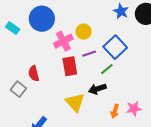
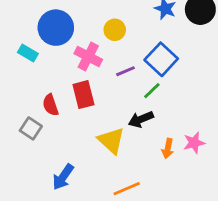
cyan rectangle: (13, 28) -> (28, 53), moved
yellow circle: (84, 32) -> (115, 30), moved
pink cross: (63, 41) -> (88, 57), turned -30
red rectangle: (70, 66) -> (83, 95), moved

